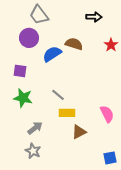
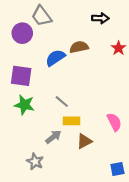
purple circle: (29, 38) -> (22, 33), moved
brown semicircle: (74, 44) -> (79, 47), turned -30
purple square: (20, 71) -> (21, 76), size x1.5
gray arrow: (35, 128) -> (53, 137), moved

